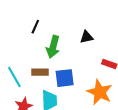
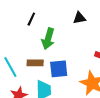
black triangle: (87, 37) -> (79, 18), moved

